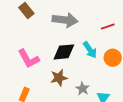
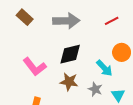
cyan arrow: (90, 50) -> (104, 68), moved
brown star: (59, 78) -> (69, 82), turned 30

